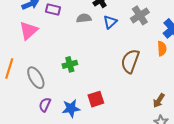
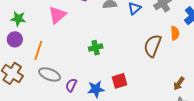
orange semicircle: (162, 49) -> (175, 33), moved
gray ellipse: (36, 78) -> (50, 74), moved, turned -40

